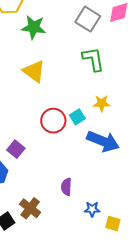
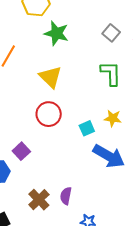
gray square: (88, 19) -> (111, 33), size x0.7
red circle: (53, 121) -> (49, 114), moved
brown cross: (30, 208) -> (39, 200), moved

